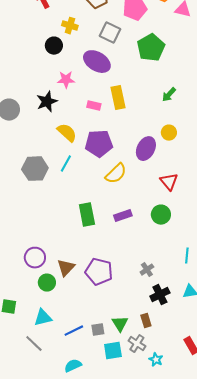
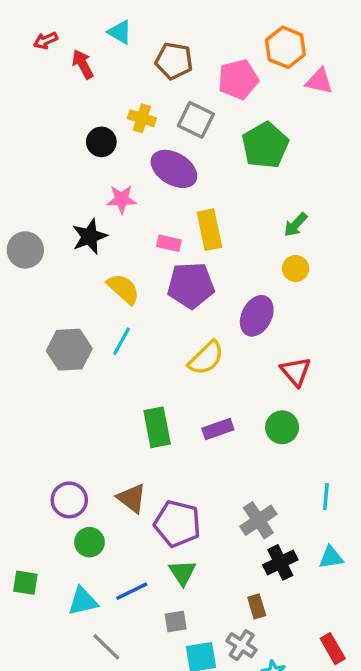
yellow cross: (70, 26) -> (142, 118), moved
yellow circle: (169, 133) -> (296, 269), moved
purple pentagon: (99, 144) -> (191, 285), moved
brown triangle: (66, 268) -> (132, 498), moved, turned -36
gray cross: (147, 270) -> (258, 520), size x1.5
green triangle: (120, 324) -> (182, 573), moved
blue line: (74, 331) -> (132, 591), moved
gray line: (34, 344) -> (106, 647), moved

